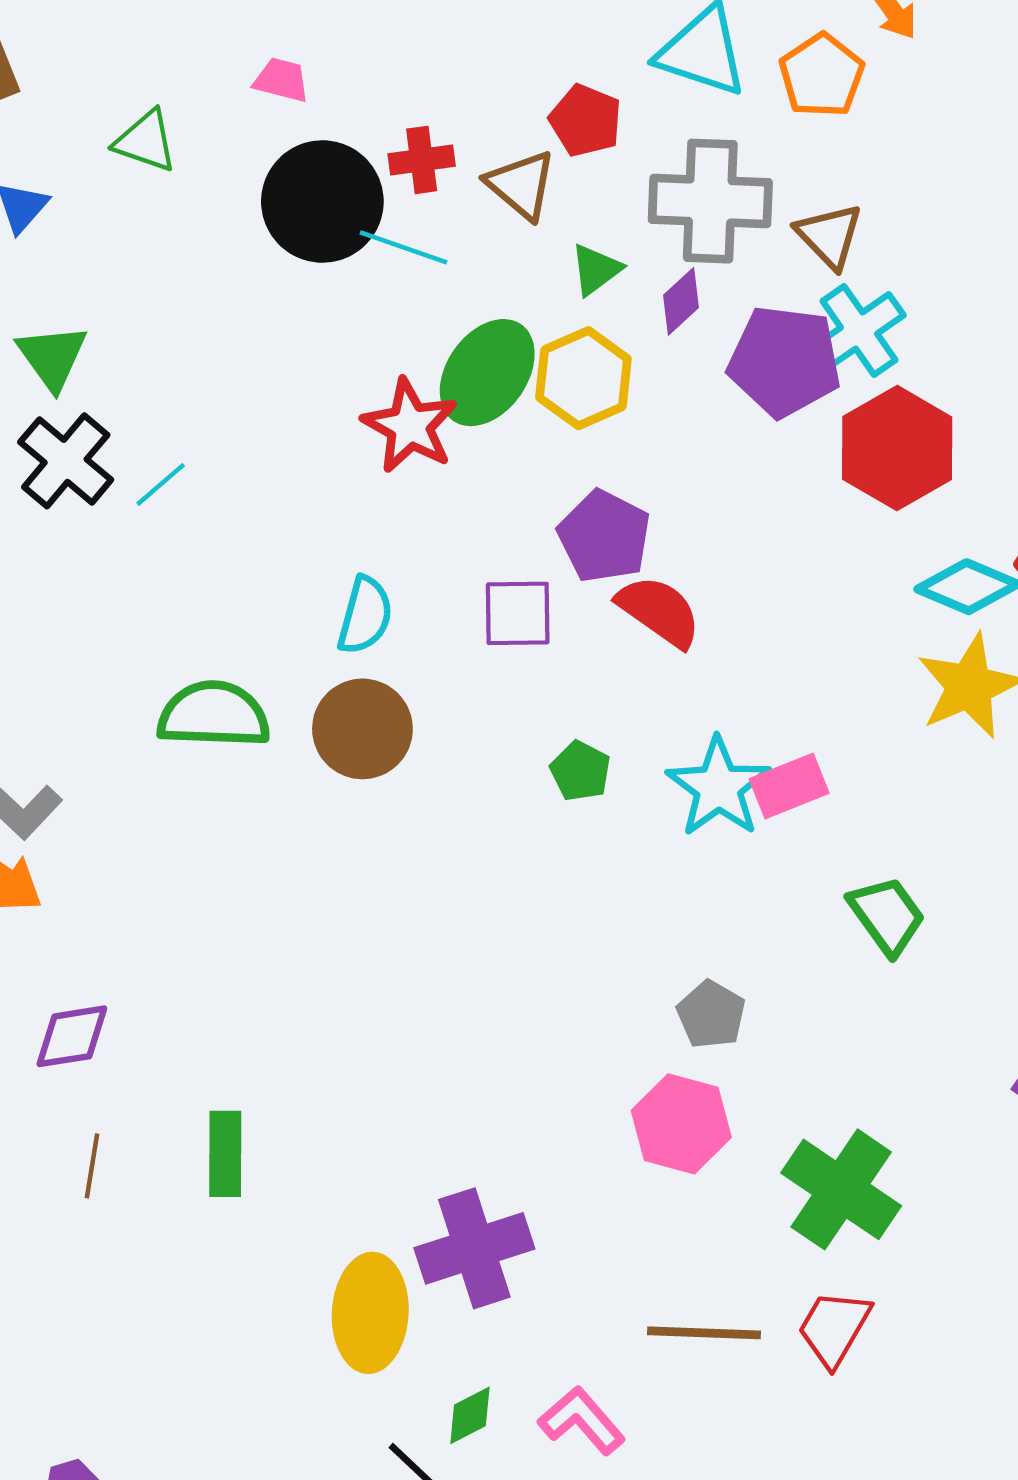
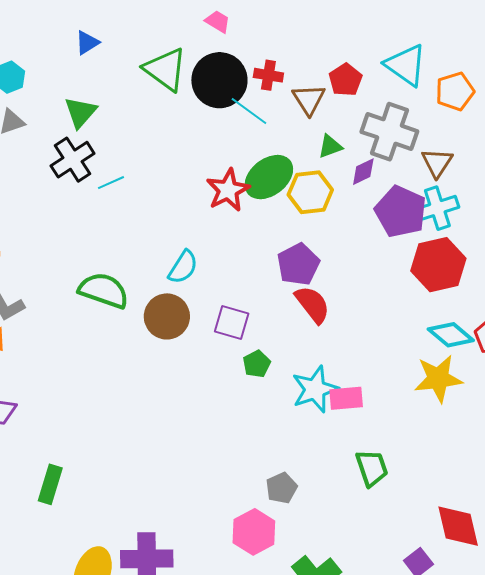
green triangle: (146, 141) -> (165, 69), moved, size x1.5
purple square: (518, 613) -> (232, 323), moved

